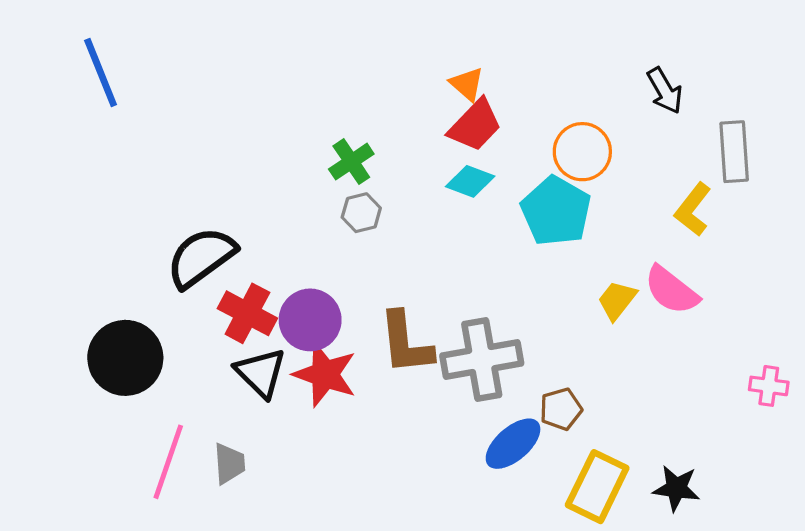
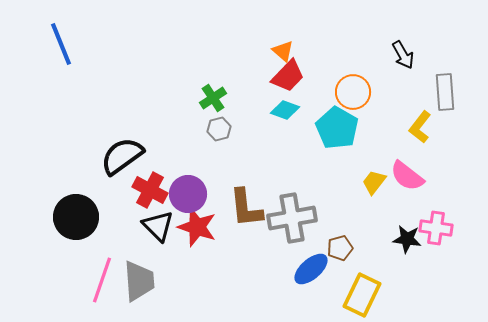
pink cross: (769, 386) -> (436, 228), moved, size x1.4
gray trapezoid: (229, 463) -> (139, 281), size x1.6
black star: (676, 488) -> (407, 239), moved

